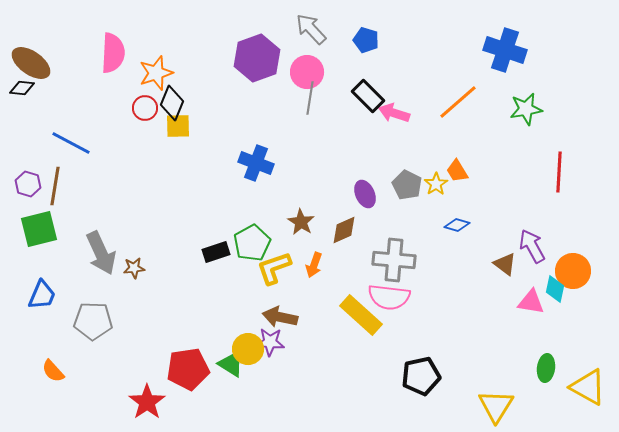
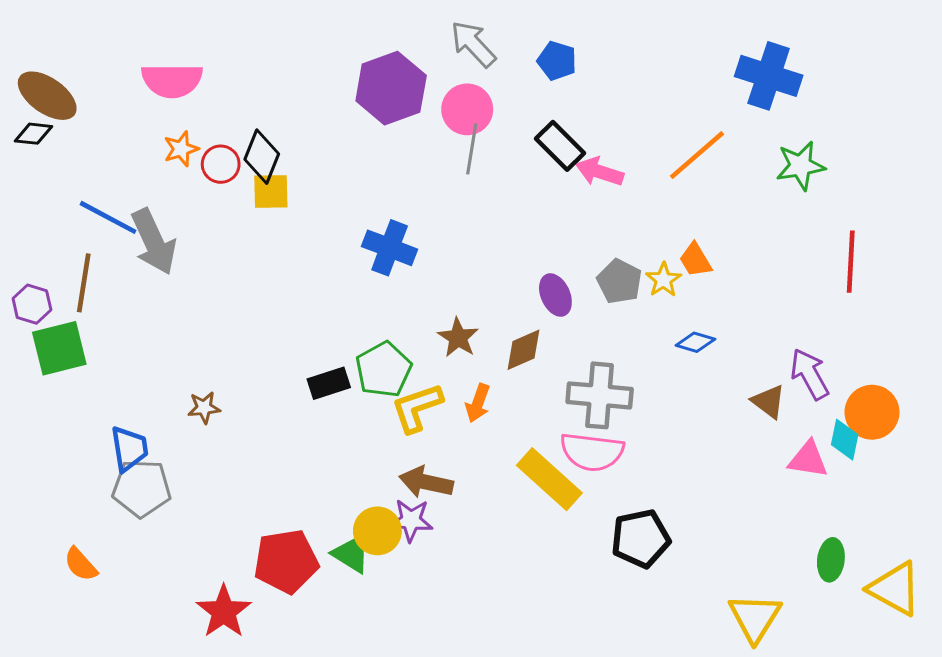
pink semicircle: (113, 53) -> (172, 80), turned 87
orange star: (156, 73) -> (181, 149), moved, size x0.7
purple hexagon: (28, 184) -> (32, 304), moved
gray arrow: (101, 253) -> (154, 242), moved
blue trapezoid: (42, 295) -> (129, 449), moved, turned -32
black pentagon: (421, 376) -> (641, 539), moved

